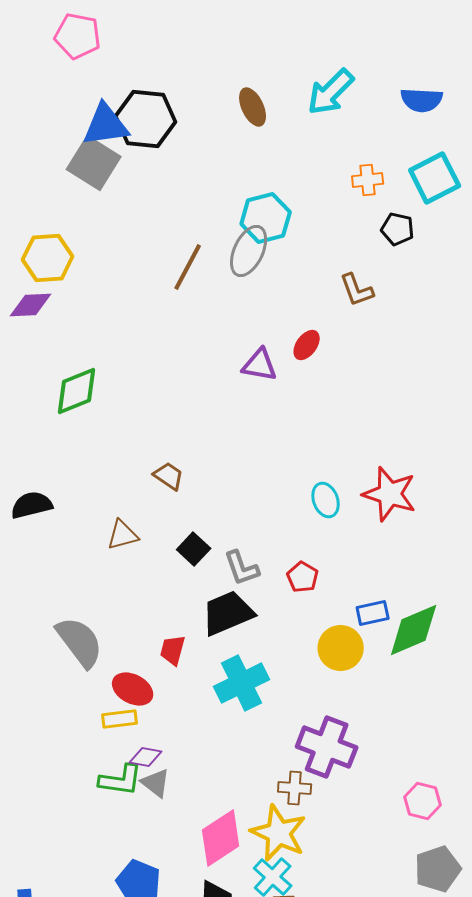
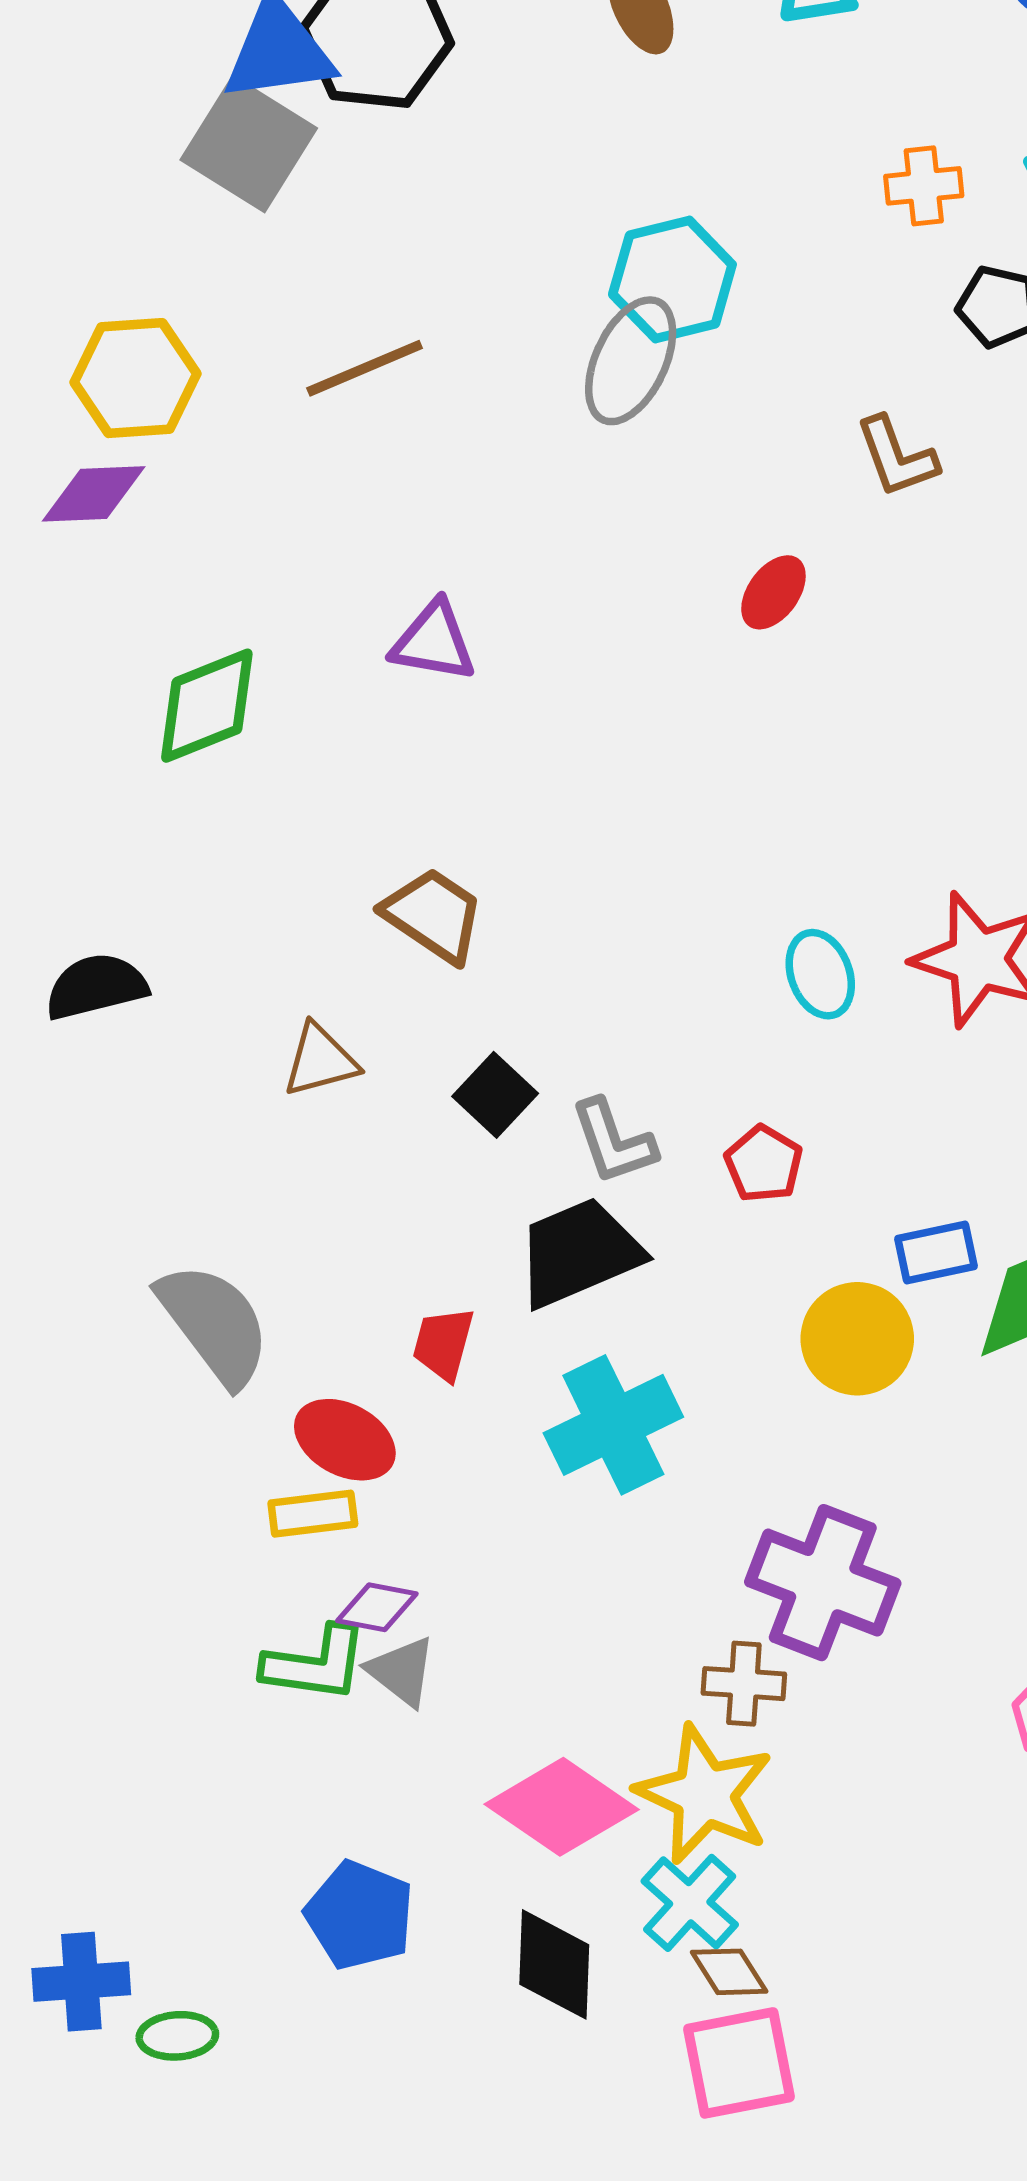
brown line: (188, 267) -> (365, 368), moved, turned 39
purple triangle: (260, 365) -> (434, 642), moved
brown trapezoid: (169, 476) -> (434, 915), size x1.4
pink diamond: (221, 838) -> (562, 1807), turned 68

